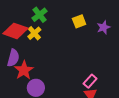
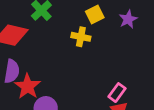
yellow cross: (34, 33) -> (81, 37), moved, turned -32

